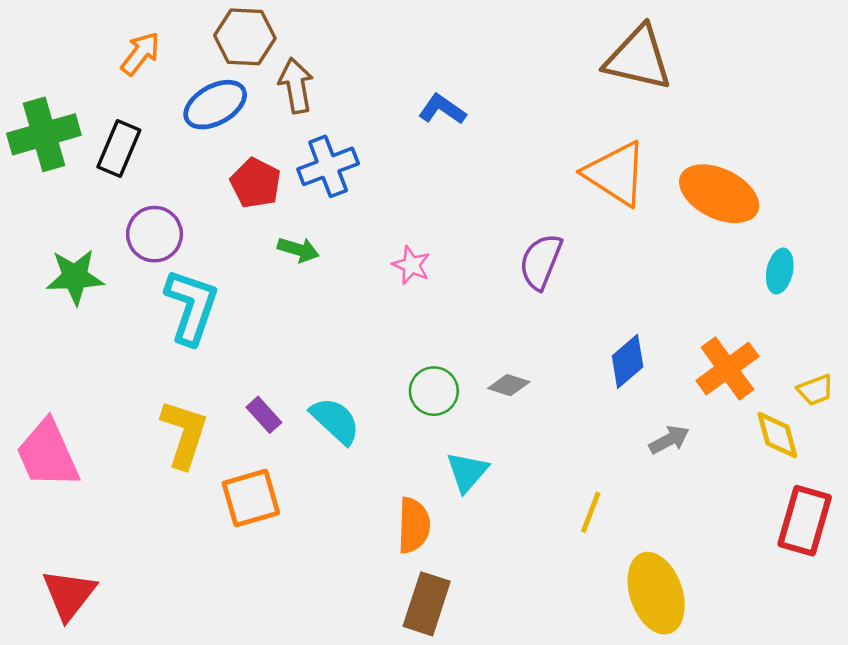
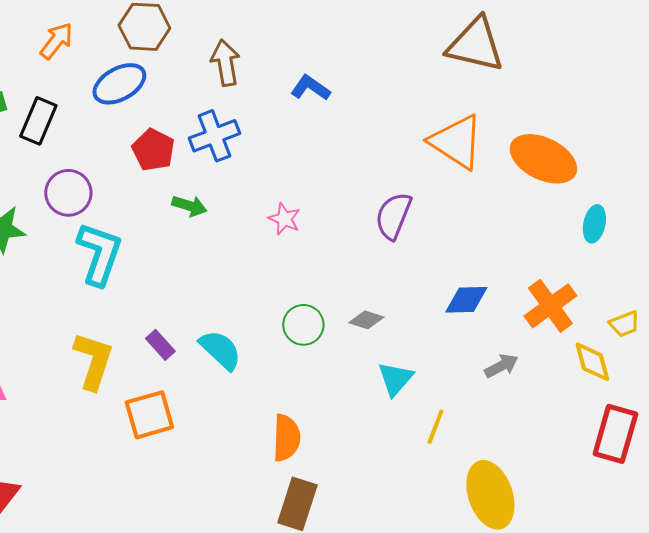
brown arrow: (296, 86) -> (225, 63), moved
blue diamond: (628, 361) -> (466, 300), turned 39
cyan triangle: (467, 472) -> (395, 379), moved

